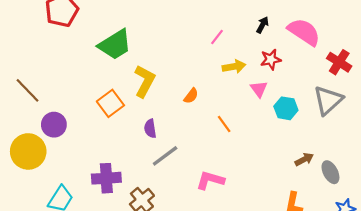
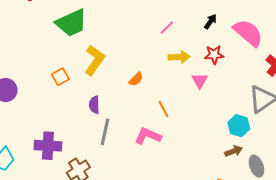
orange square: (110, 103) -> (60, 77), size x0.7
cyan hexagon: (286, 108) -> (239, 126), moved
gray line: (165, 156) -> (105, 132), turned -48
pink L-shape: (210, 180) -> (148, 136), moved

